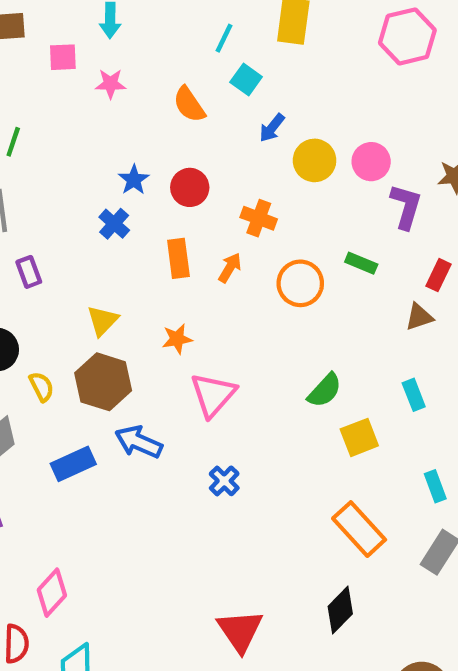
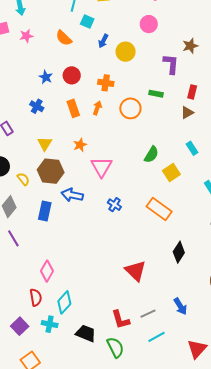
pink circle: (371, 162) -> (149, 24), moved
blue cross: (114, 224) -> (37, 106), moved
blue rectangle: (73, 464) -> (45, 211), turned -42
orange rectangle: (359, 529) -> (159, 209), moved

